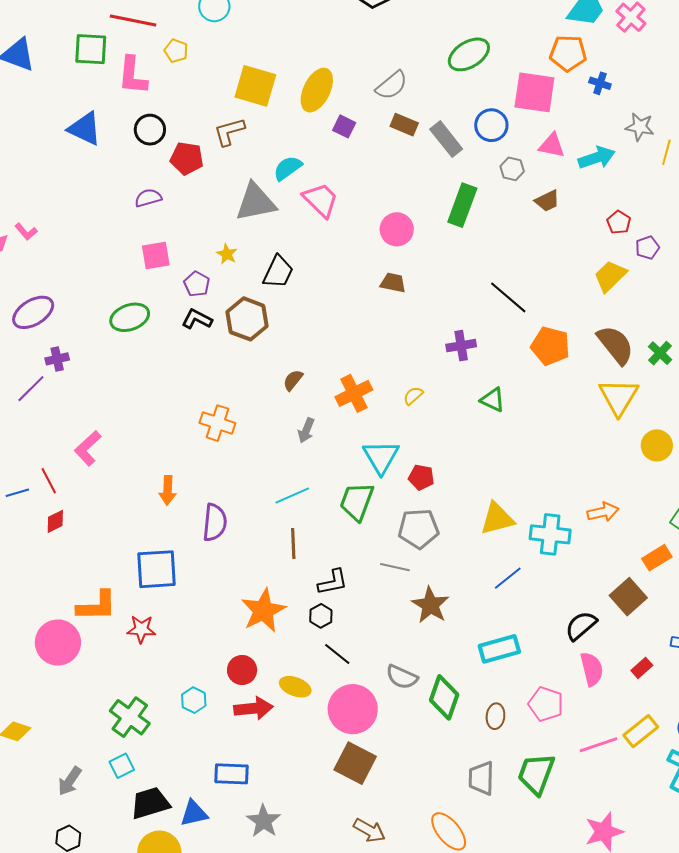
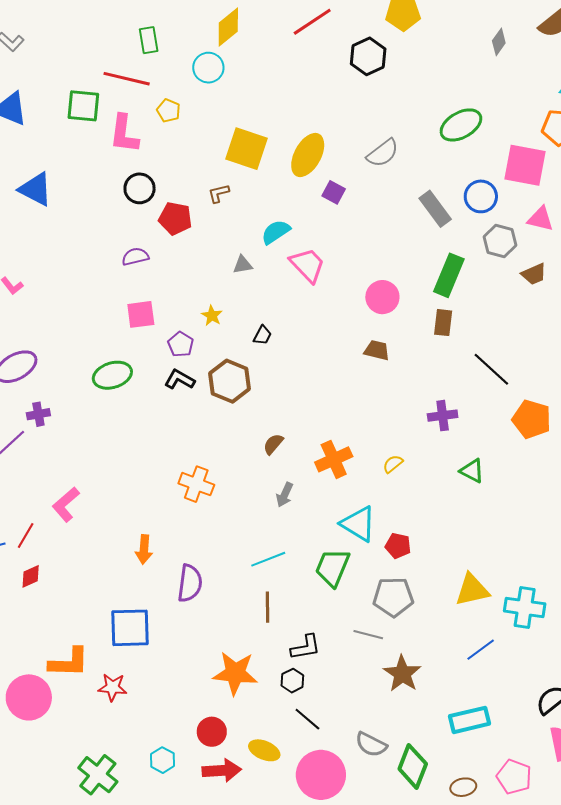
brown rectangle: (404, 125) -> (443, 323), moved, turned 72
blue triangle: (85, 129) -> (35, 189), moved
brown L-shape: (229, 132) -> (219, 193), size x0.7
gray hexagon: (512, 169) -> (500, 241), size x1.4
gray triangle: (256, 202) -> (243, 265), size x0.5
black trapezoid: (278, 272) -> (262, 335), size x0.6
cyan triangle: (381, 457) -> (358, 524), turned -30
red line: (49, 481) -> (26, 536), turned 56
orange star: (263, 611) -> (235, 673), turned 30
brown ellipse: (495, 716) -> (463, 787), turned 70

